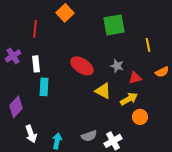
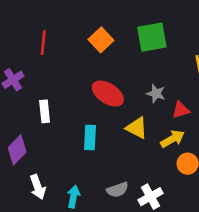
orange square: (65, 13) -> (101, 40), moved
white rectangle: (36, 64) -> (45, 111), moved
cyan rectangle: (44, 87) -> (90, 138), moved

